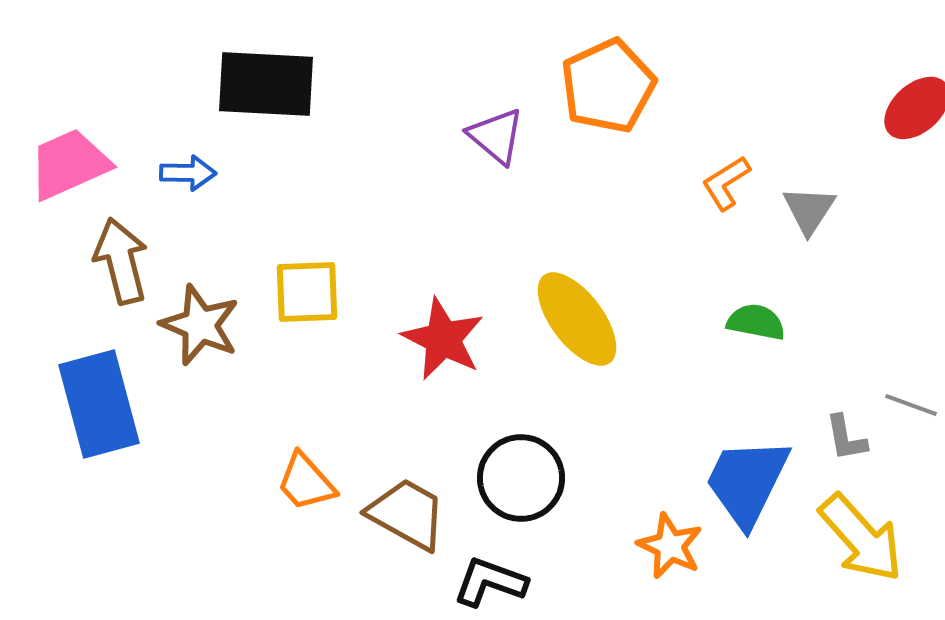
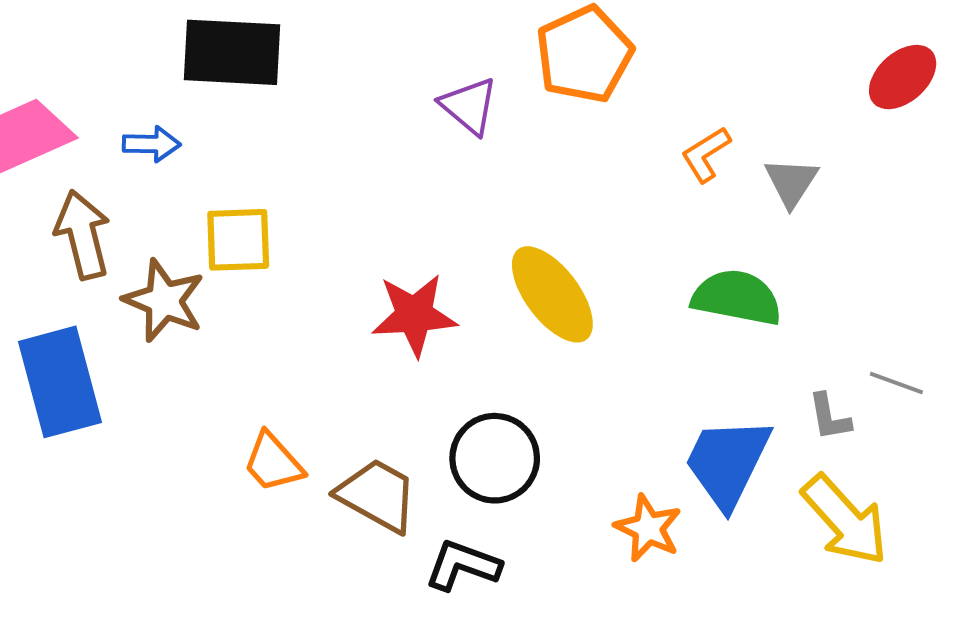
yellow square: (307, 292) -> (238, 240), moved
green semicircle: (756, 322) -> (737, 297), size x1.5
red star: (443, 339) -> (414, 315), turned -30

